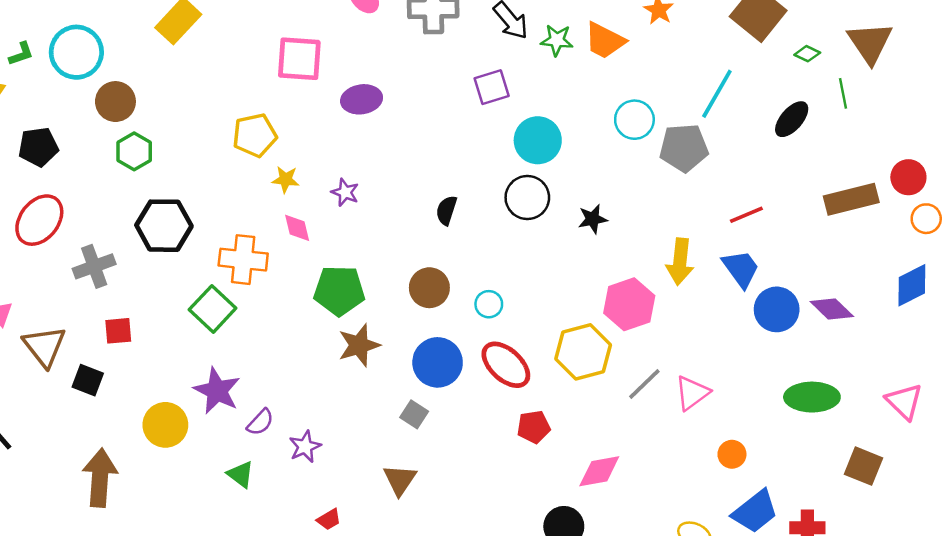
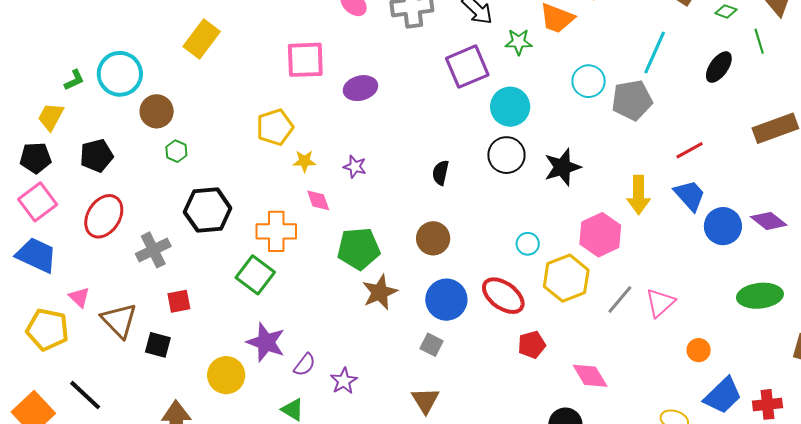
green star: (557, 40) -> (519, 42), moved
purple square: (492, 87) -> (467, 67), size x1.4
green hexagon: (134, 151) -> (176, 151), size x0.7
black star: (593, 219) -> (562, 167), size x1.5
cyan circle: (489, 304) -> (528, 244), moved
pink diamond: (599, 471) -> (590, 376), turned 75

